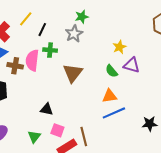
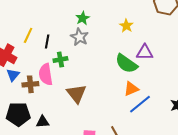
yellow star: (119, 47) -> (126, 26), moved
green semicircle: (112, 71) -> (126, 64), size x1.6
brown triangle: (73, 73) -> (76, 94), moved
black triangle: (47, 109) -> (43, 122), moved

